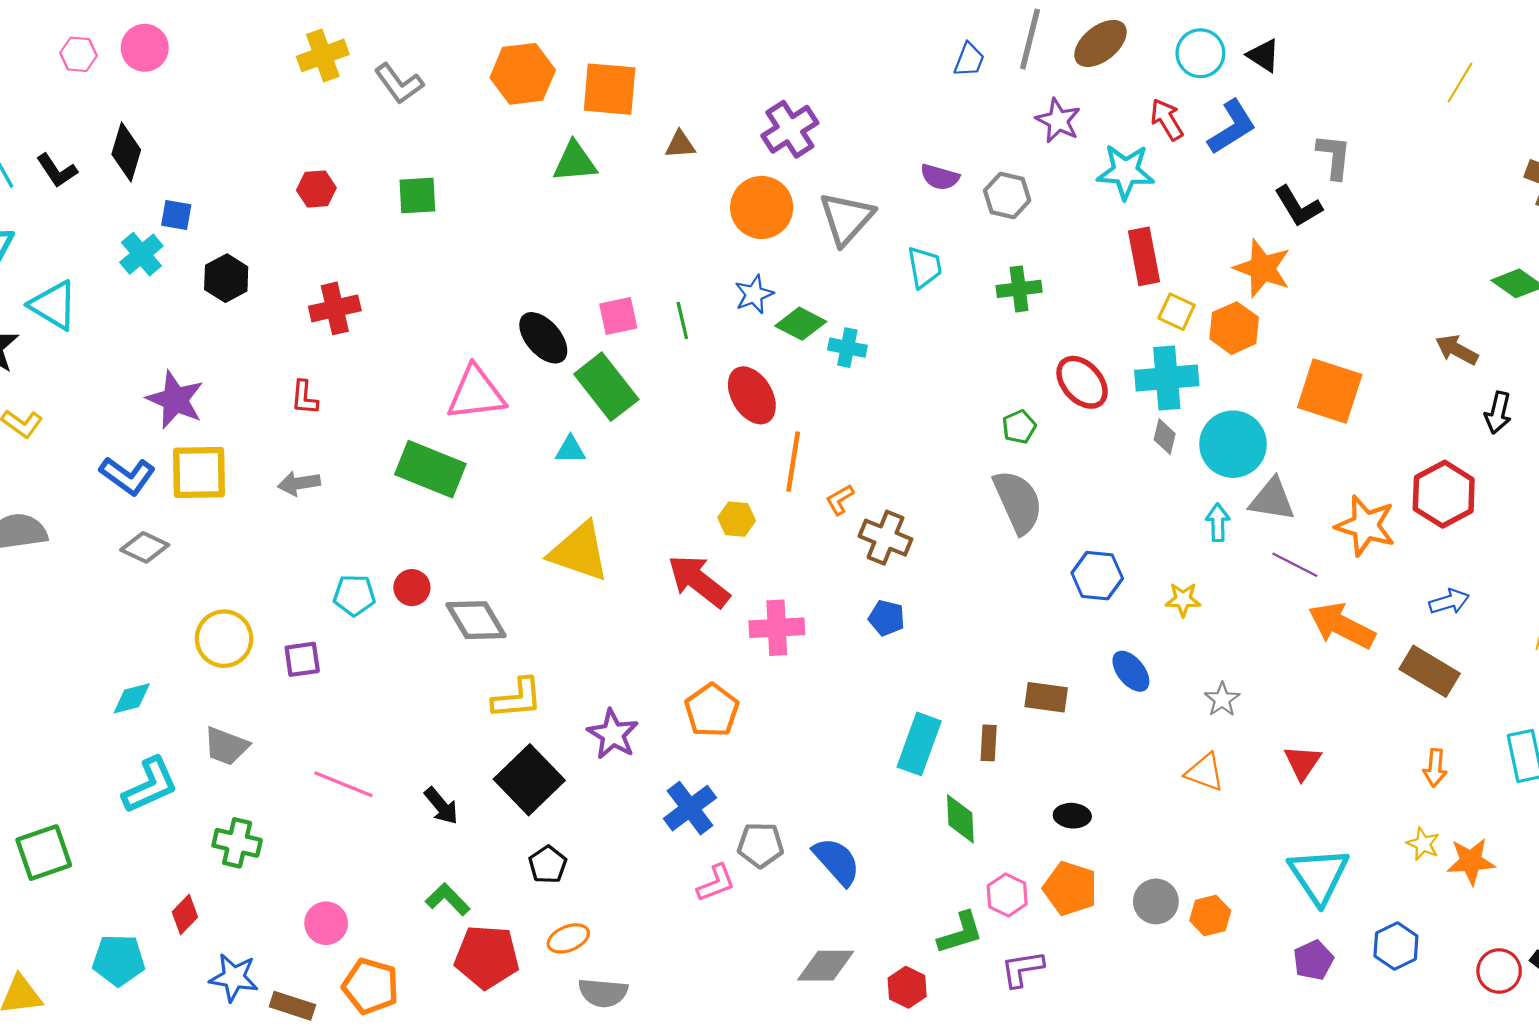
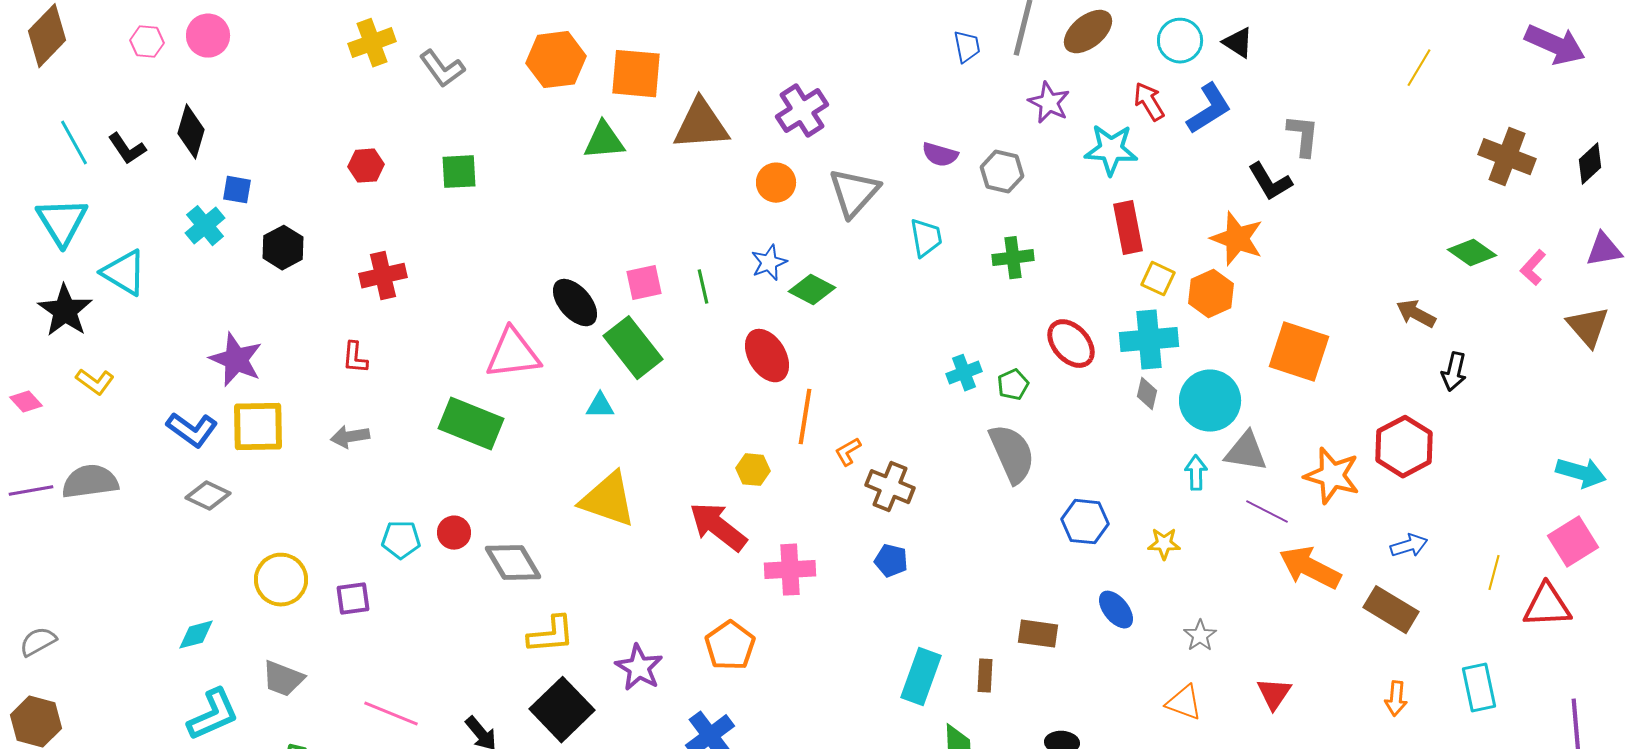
blue trapezoid: (969, 60) -> (967, 47), turned -32
brown triangle: (680, 144) -> (701, 125), size x2.0
orange circle: (762, 207) -> (776, 183), size x0.7
cyan cross: (847, 348) -> (964, 373), moved, turned -32

